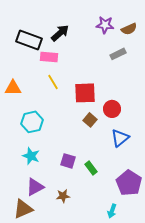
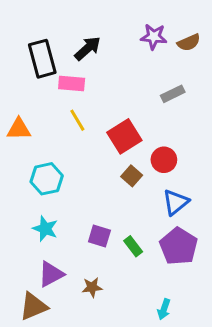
black rectangle: (29, 40) -> (42, 59), turned 55
gray rectangle: (118, 54) -> (173, 94), moved
red square: (85, 93) -> (124, 136), turned -30
purple pentagon: (129, 183) -> (179, 246), moved

